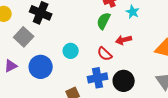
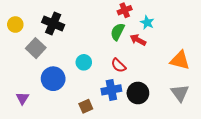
red arrow: (124, 40) -> (138, 40), moved, turned 42
purple triangle: (11, 66) -> (22, 98), moved, turned -32

